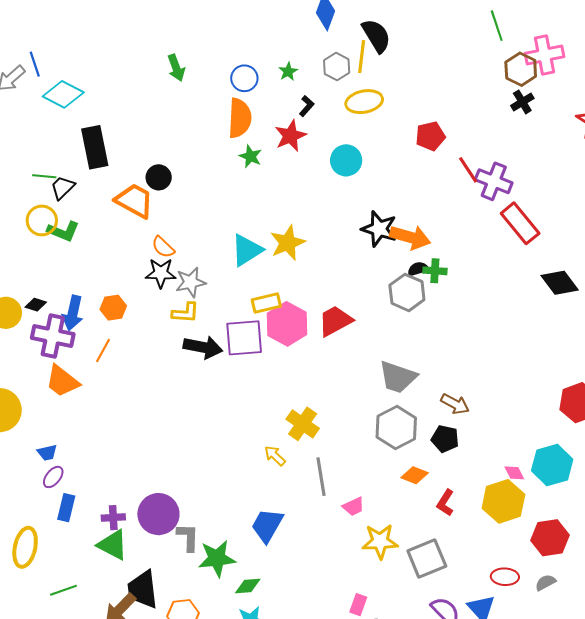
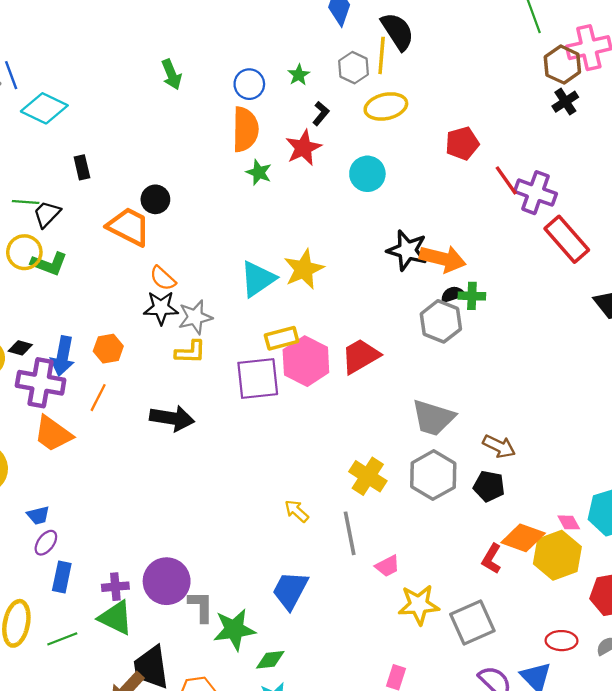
black rectangle: (95, 147) -> (82, 167), size x0.5
black arrow: (203, 347) -> (172, 418), moved
yellow cross: (303, 424) -> (368, 476), moved
orange diamond: (415, 475) -> (523, 538), moved, size x1.4
green line: (63, 590) -> (62, 639), moved

